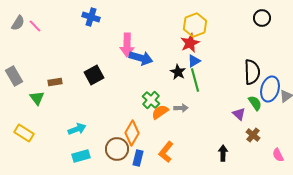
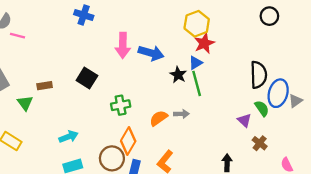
pink line: (35, 26) -> (17, 36), moved, turned -32
red star: (190, 43) -> (204, 43), moved
blue arrow: (141, 58) -> (151, 53), moved
black square: (94, 75) -> (87, 78), turned -30
green cross: (151, 100) -> (121, 105), moved, turned 36

